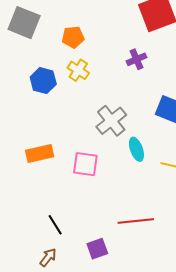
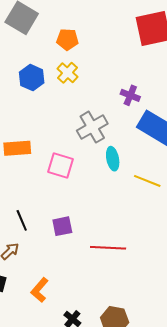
purple cross: (136, 59) -> (130, 95), moved, turned 36
red line: (136, 221) -> (108, 248), moved
purple square: (97, 249) -> (62, 226), moved

